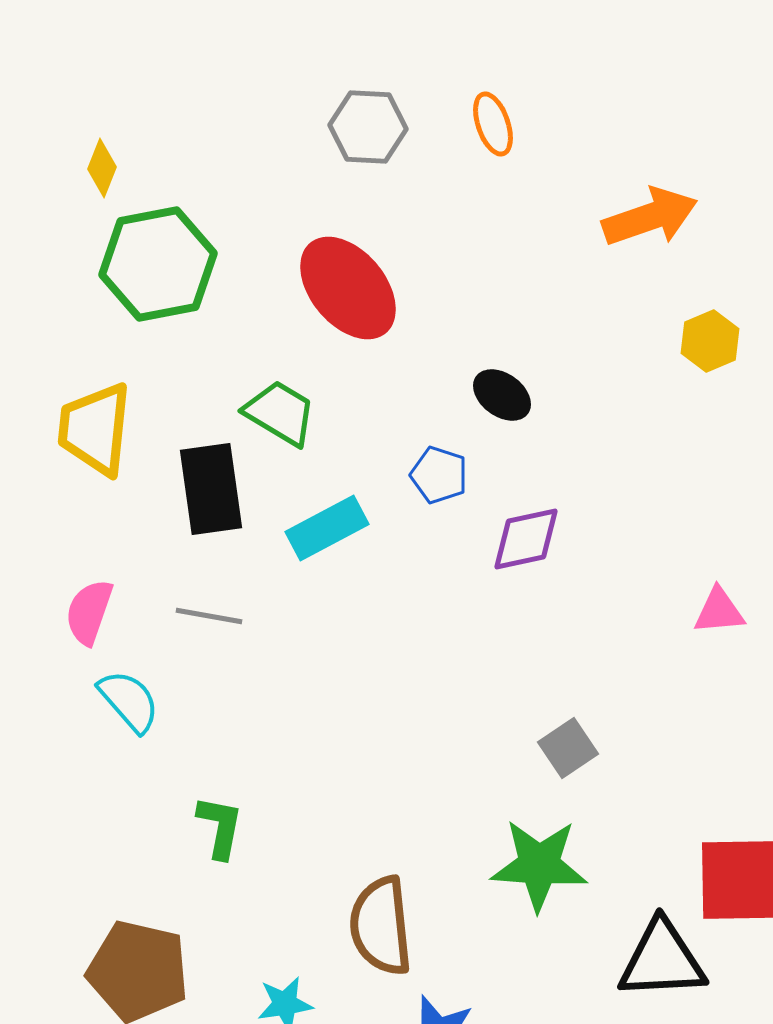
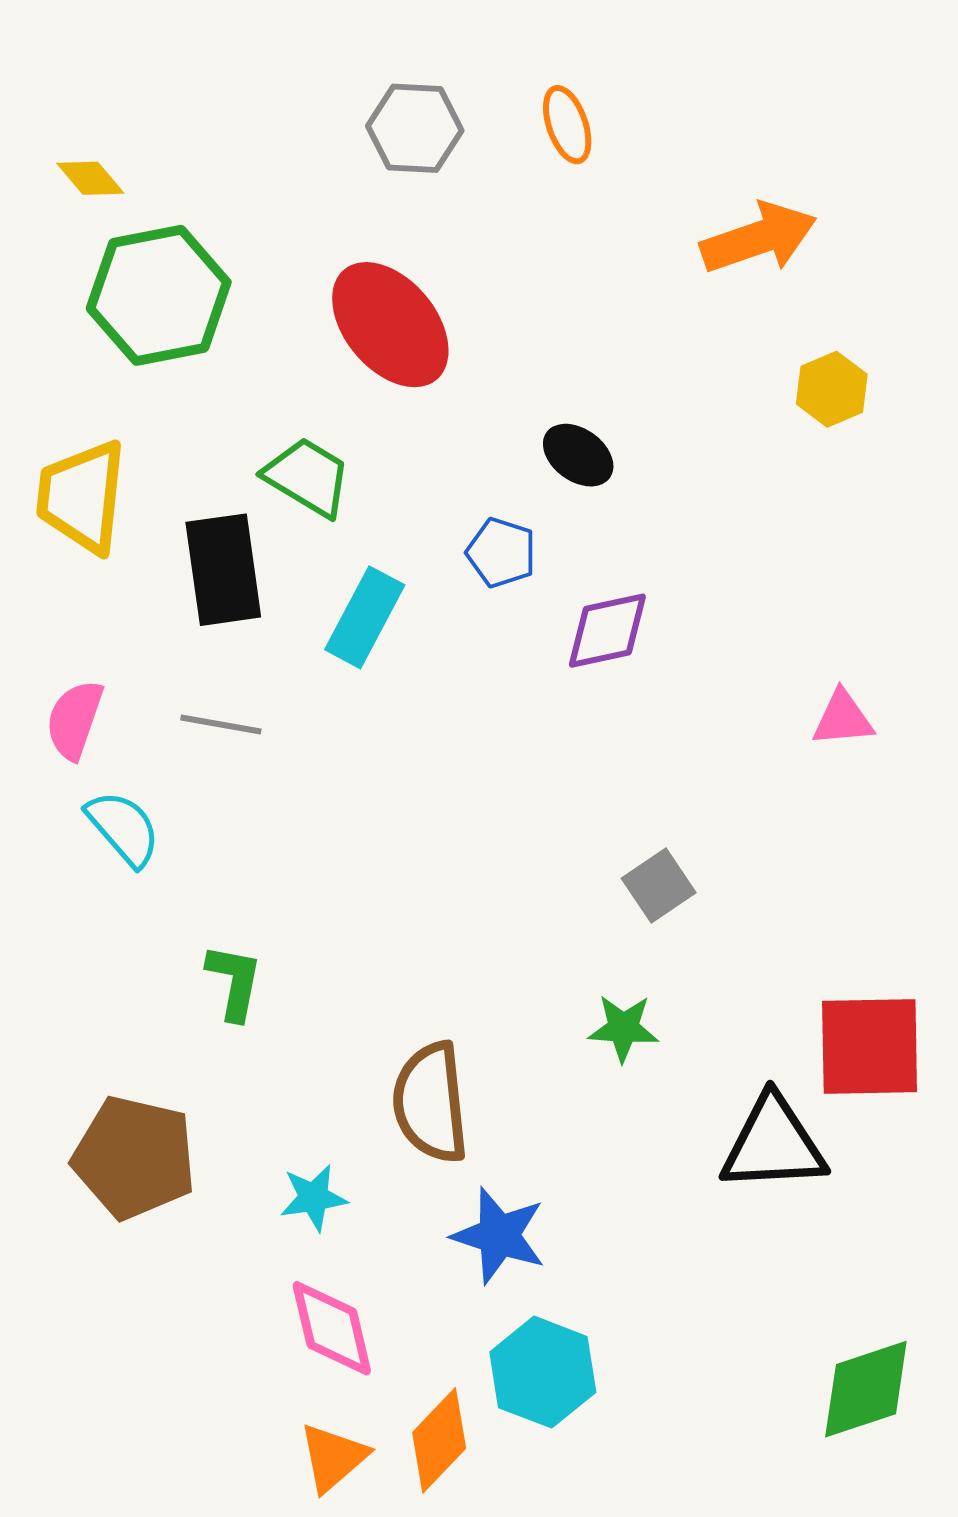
yellow diamond: (102, 168) -> (90, 178), turned -62
cyan rectangle: (327, 528) -> (365, 617), turned -34
green star: (539, 865) -> (623, 1028), size x0.6

